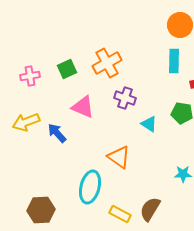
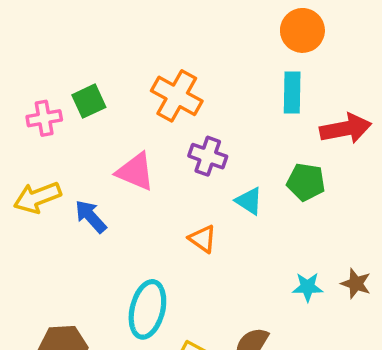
orange cross: (107, 63) -> (177, 96), turned -32
green square: (67, 69) -> (89, 101), moved
orange triangle: (119, 157) -> (203, 239), moved, size x0.7

